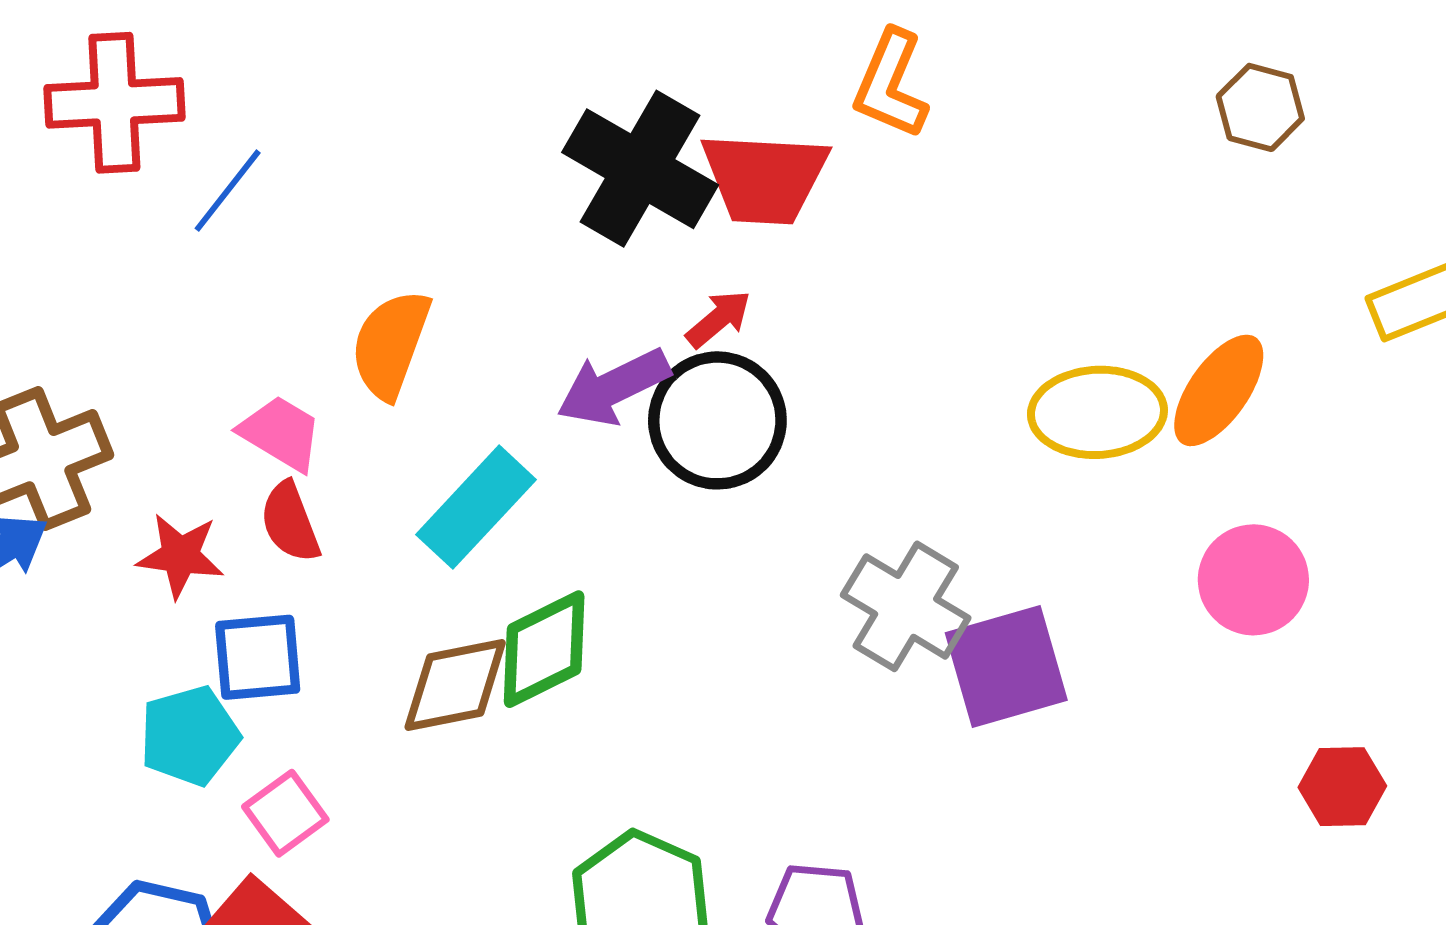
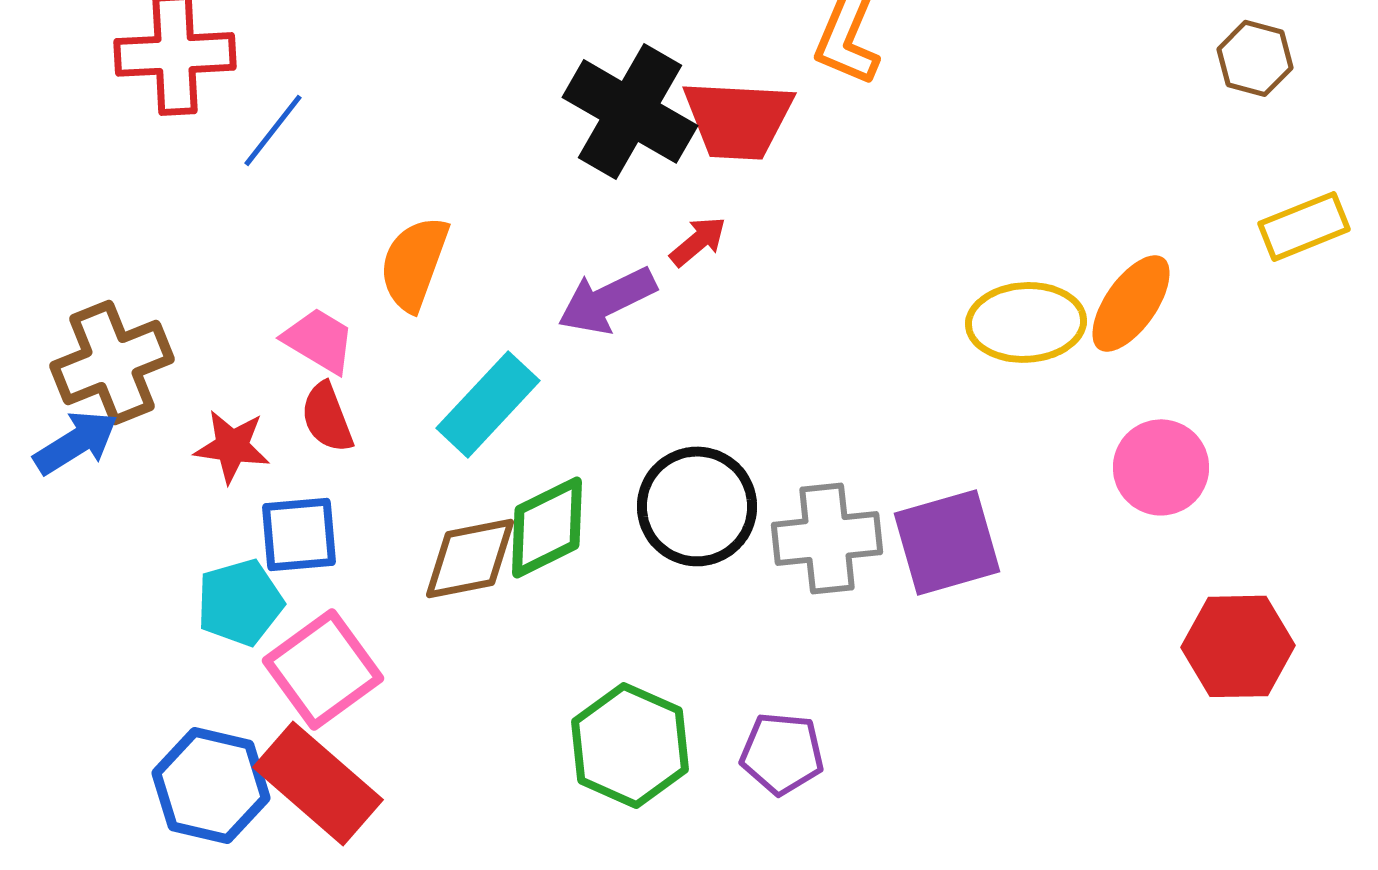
brown hexagon: (1260, 107) -> (1255, 58), moved
black circle: (717, 420) -> (697, 506), moved
gray cross: (906, 606) -> (827, 538), moved, turned -37
red hexagon: (1342, 787) -> (1238, 646), size x1.5
pink square: (285, 813) -> (323, 669), size x1.6

